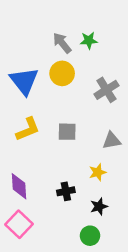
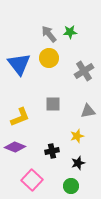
yellow L-shape: (28, 129) -> (20, 117), moved
purple diamond: (19, 186) -> (15, 147), turned -65
pink square: (19, 224) -> (32, 180), moved

